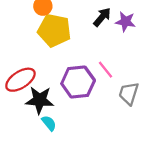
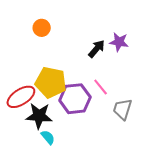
black arrow: (102, 17) -> (97, 49), moved
yellow pentagon: (54, 30) -> (51, 82), moved

